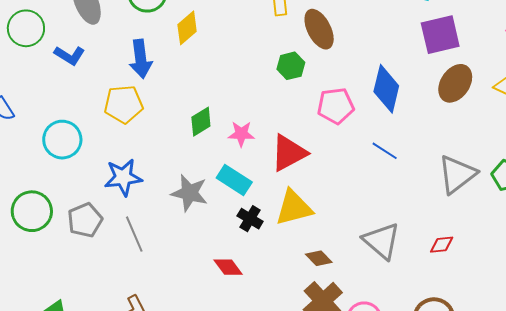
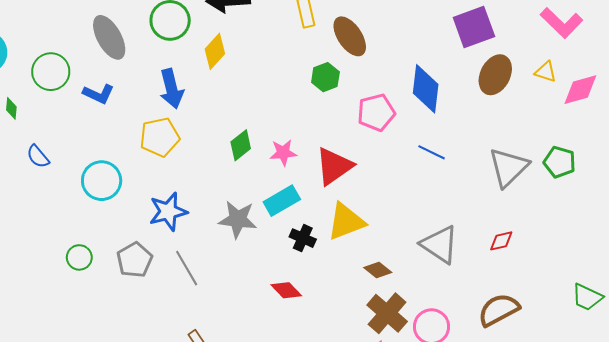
cyan rectangle: (234, 180) -> (282, 201), turned -56
green circle: (32, 211) -> (79, 257), size x0.6

